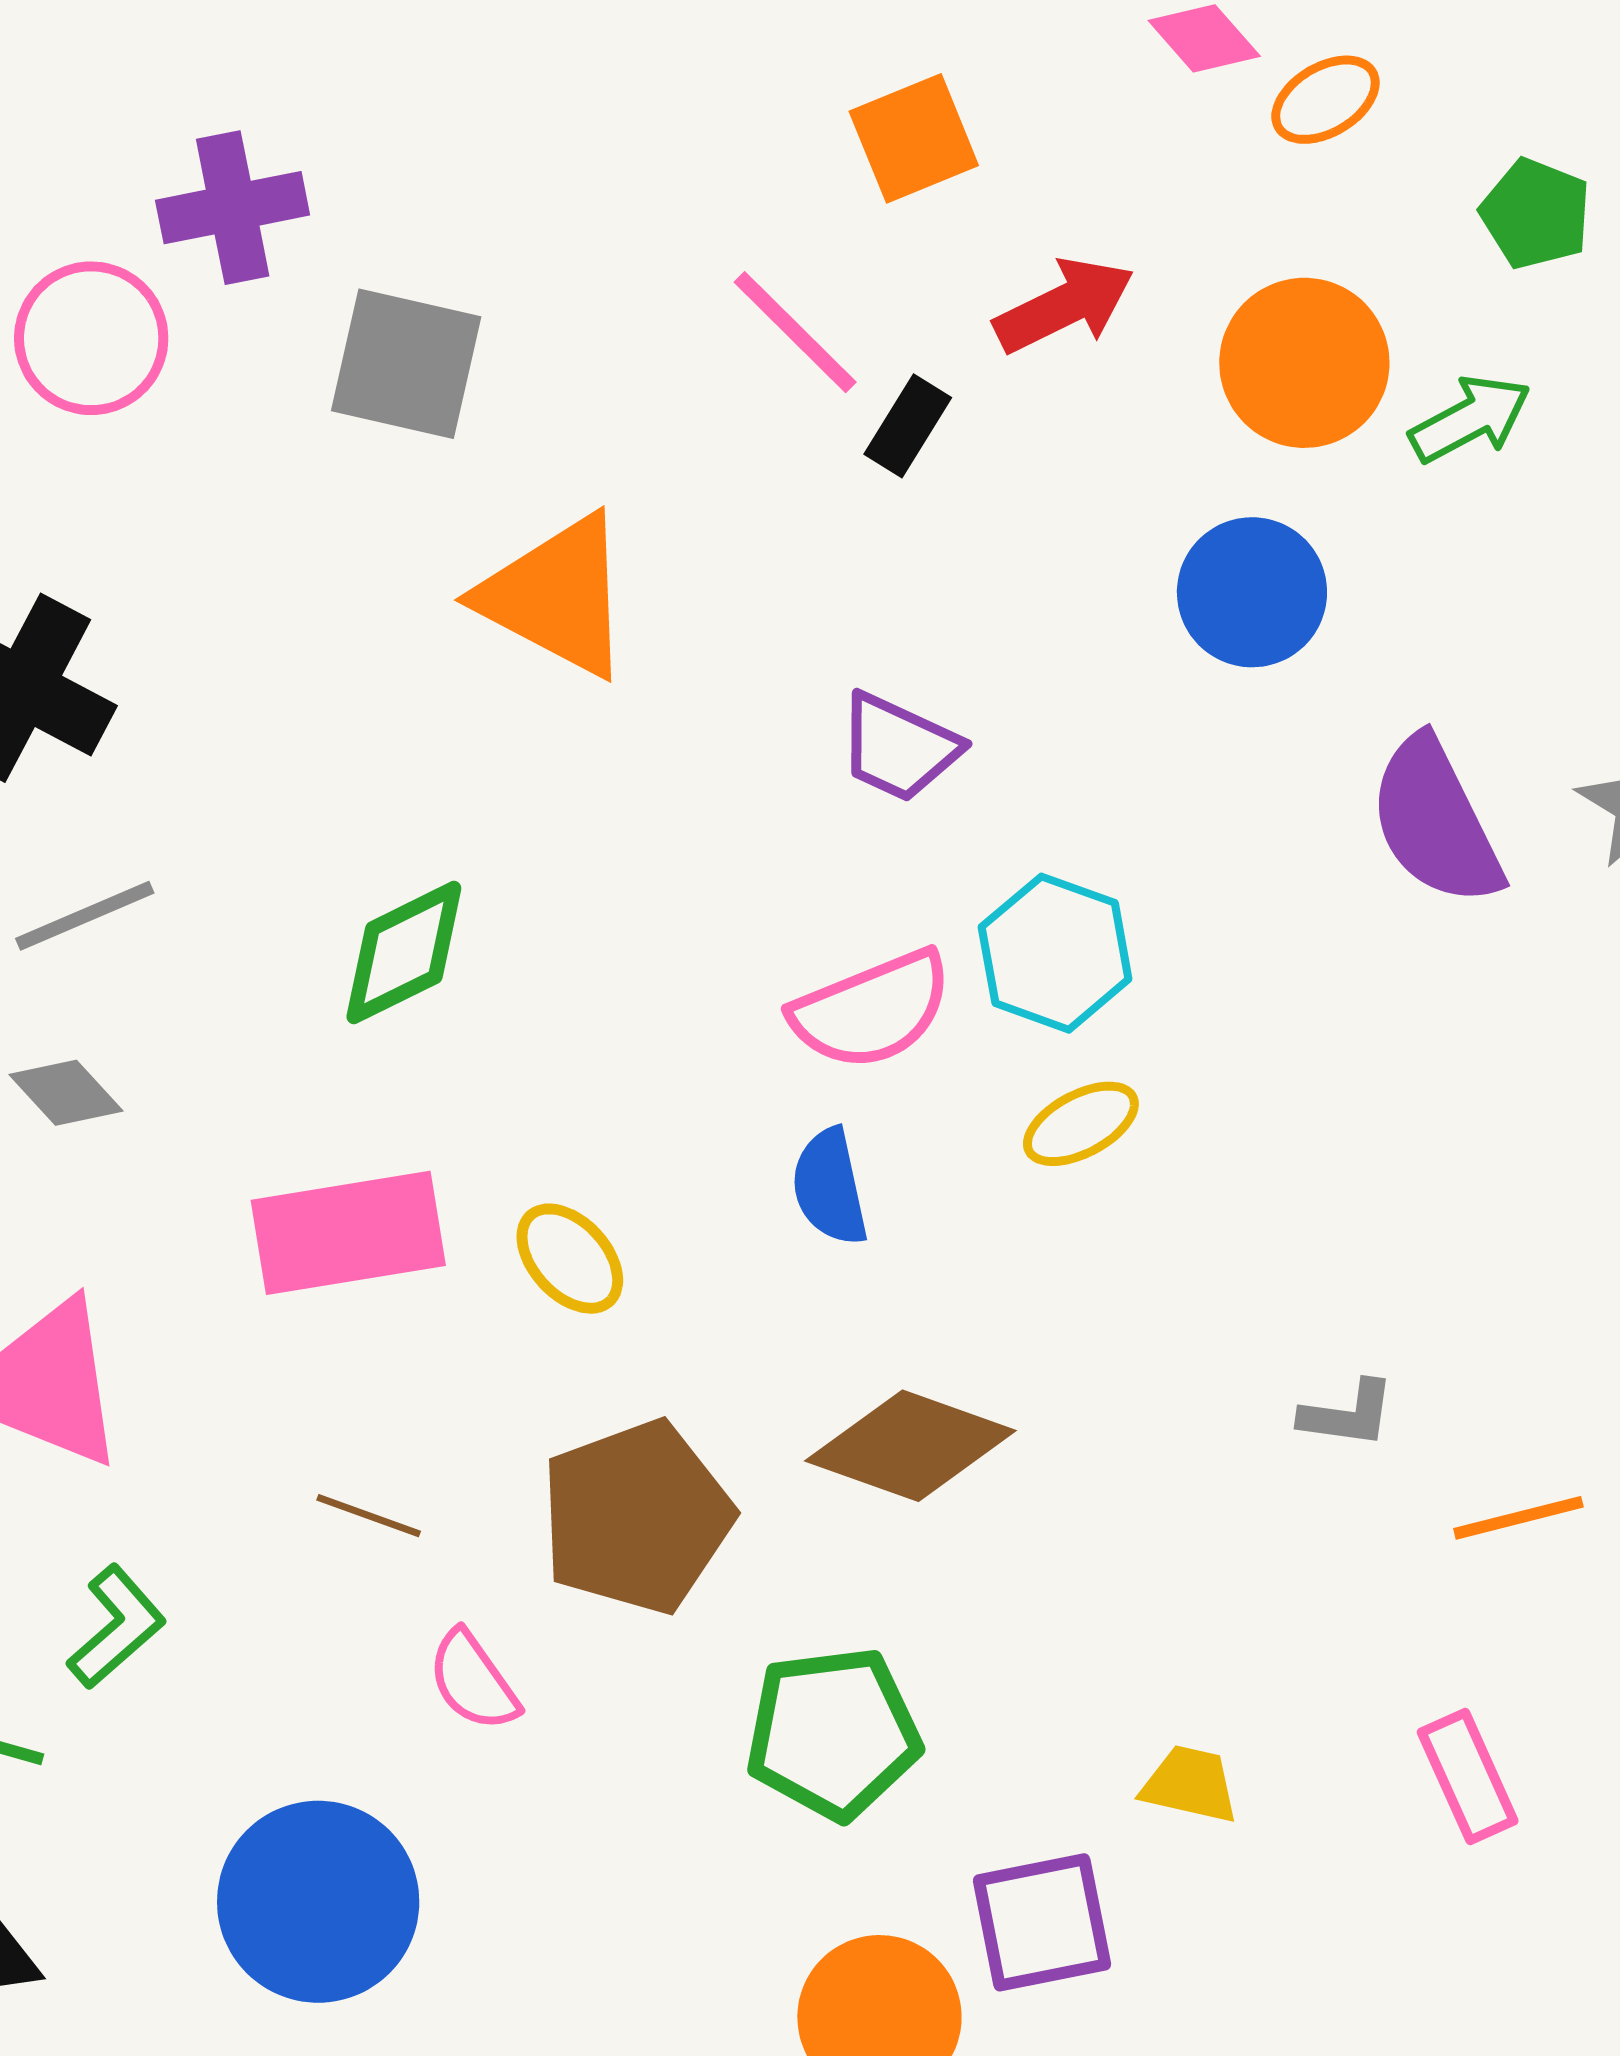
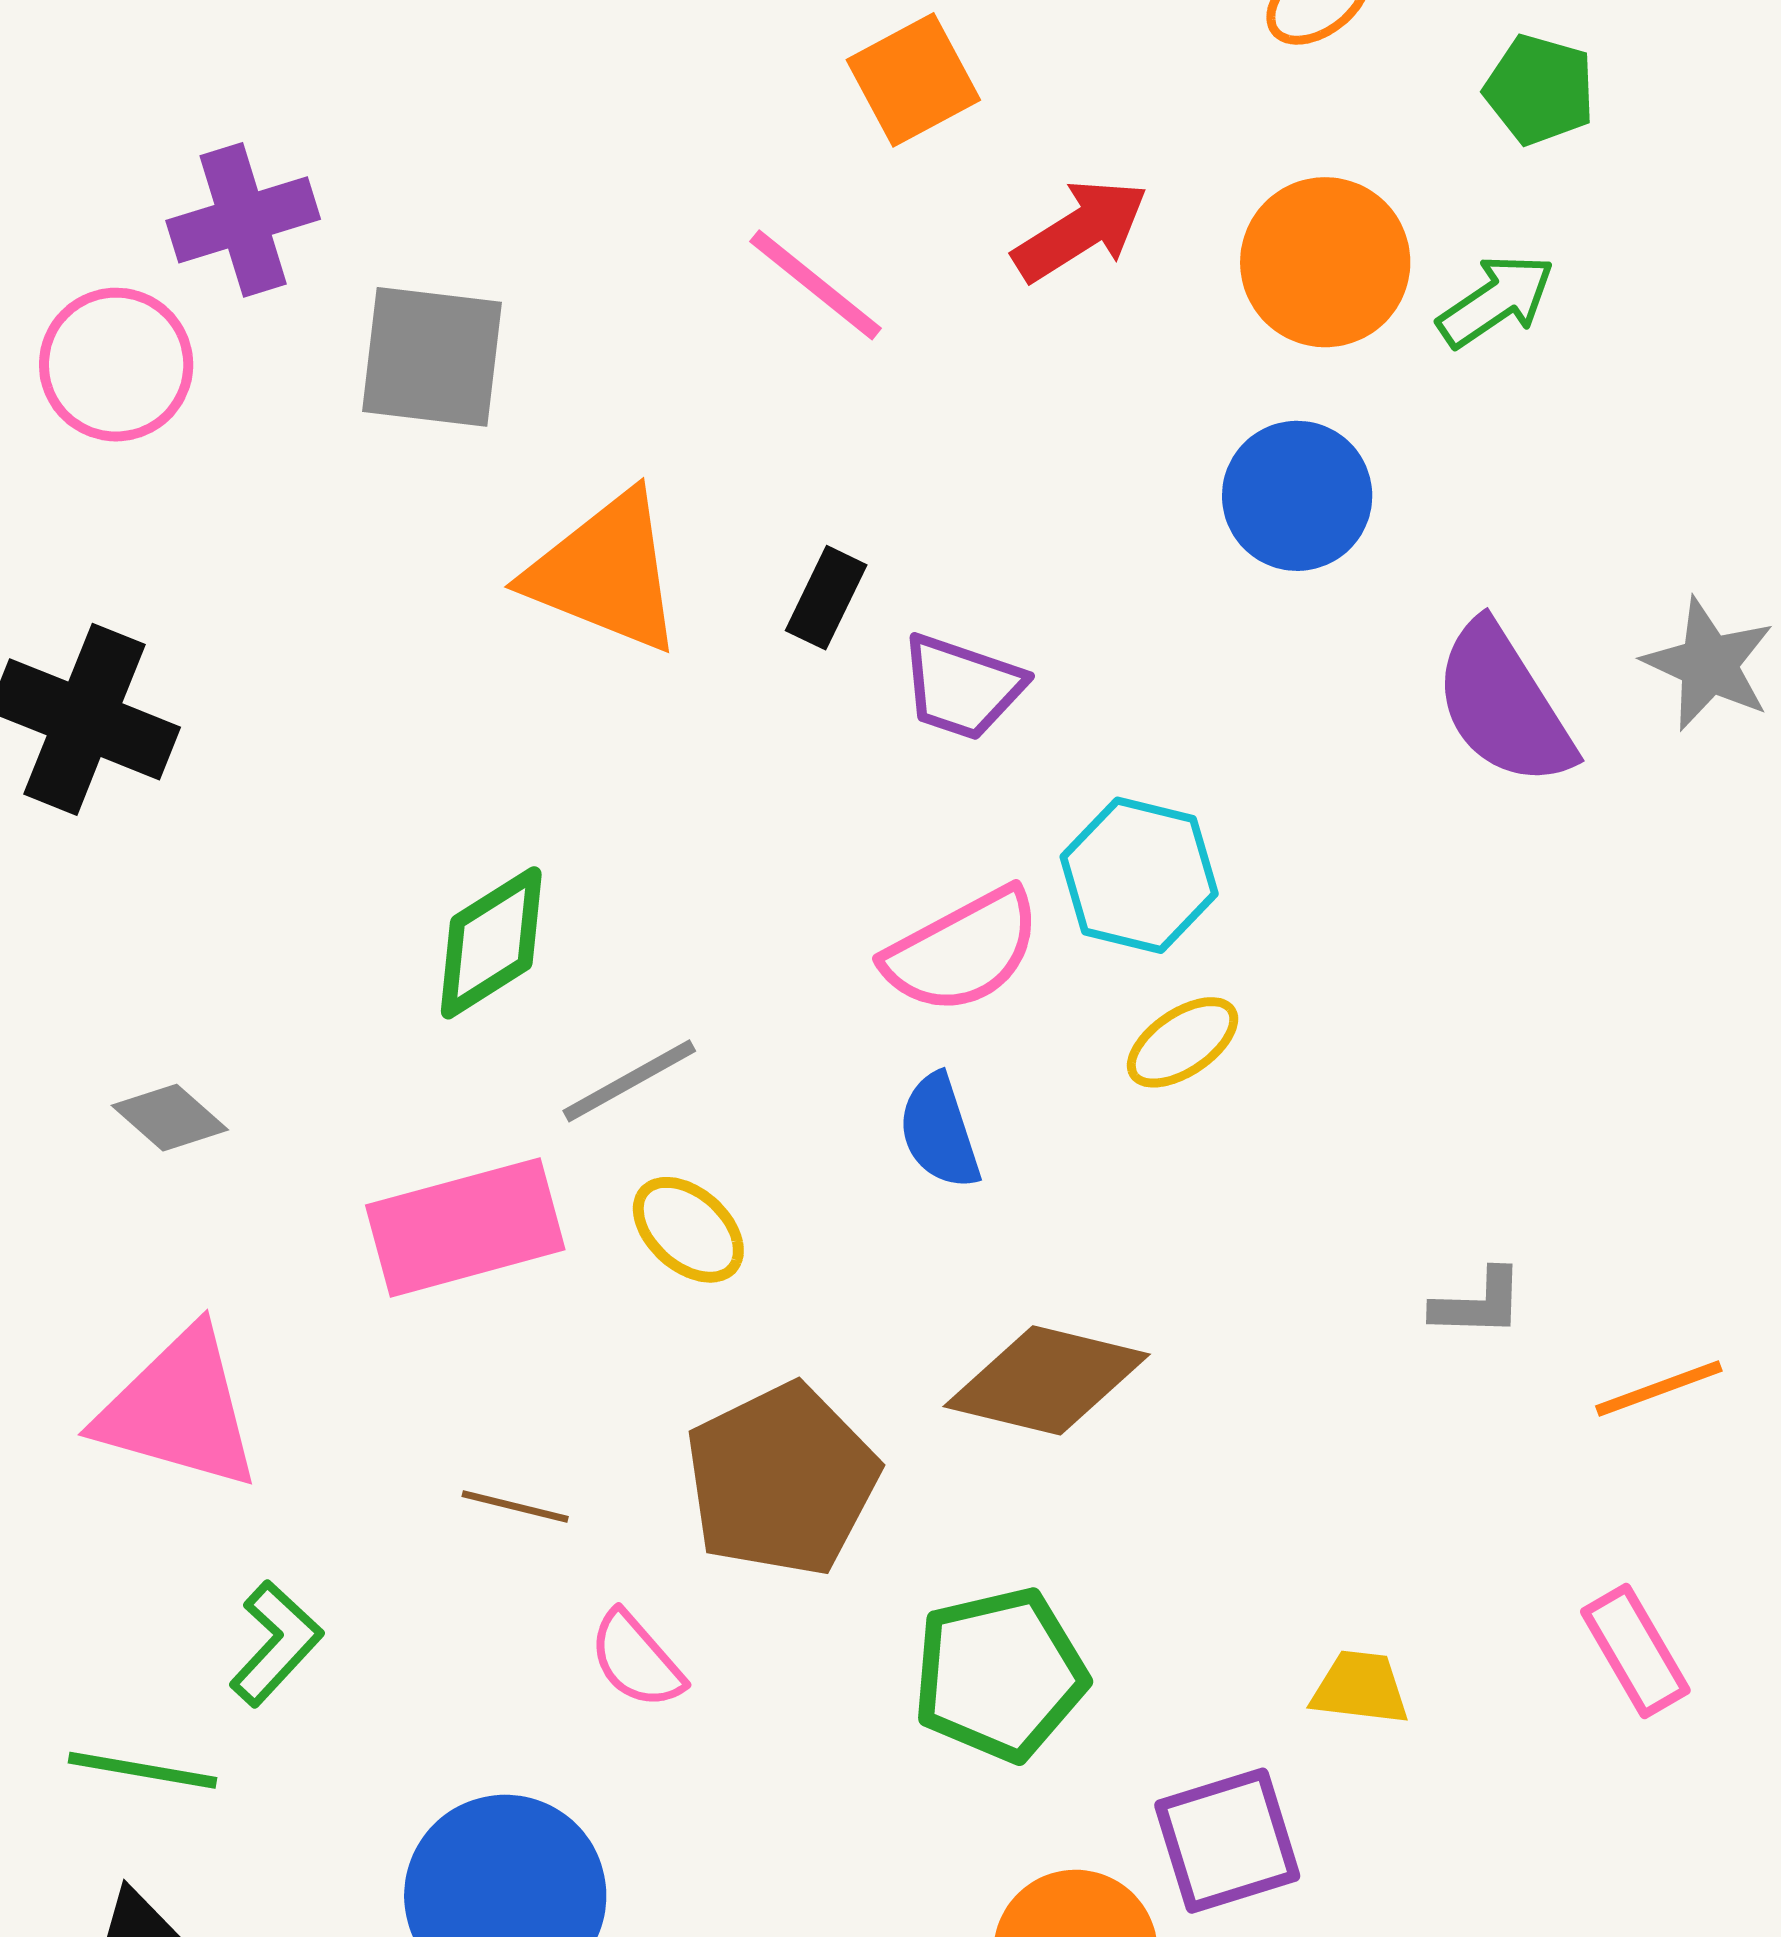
black rectangle: (908, 426) -> (826, 598), moved
gray line: (85, 916) -> (629, 1081), moved

